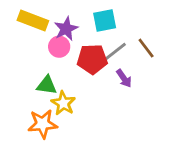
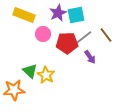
purple star: (66, 29) -> (58, 13), moved
green triangle: (47, 85) -> (30, 71), moved, turned 35
orange star: (43, 124) -> (14, 90), moved

